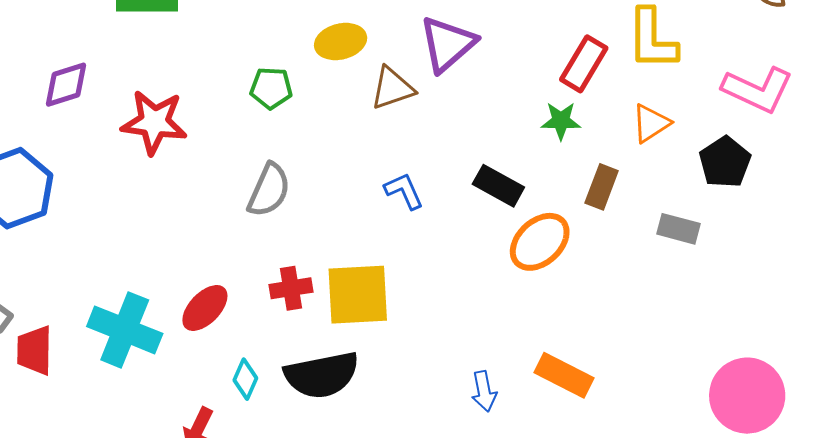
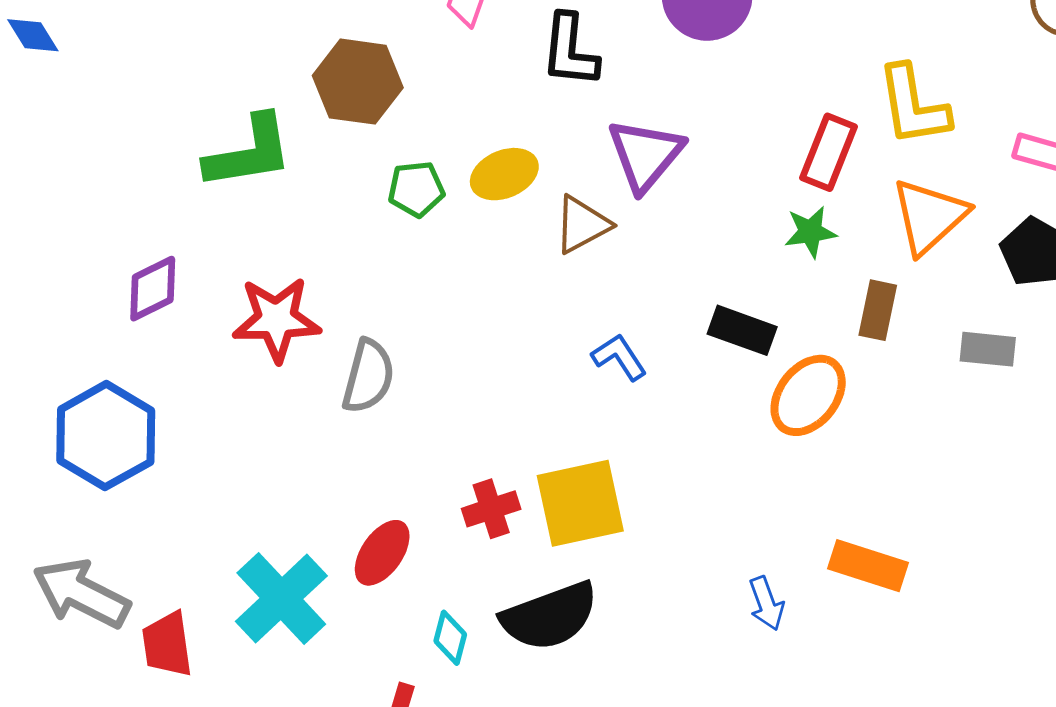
green pentagon: (271, 88) -> (416, 189), moved
orange triangle: (651, 123) -> (929, 216), size x1.5
gray semicircle: (269, 190) -> (368, 376), moved
cyan cross: (125, 330) -> (281, 599), turned 34

